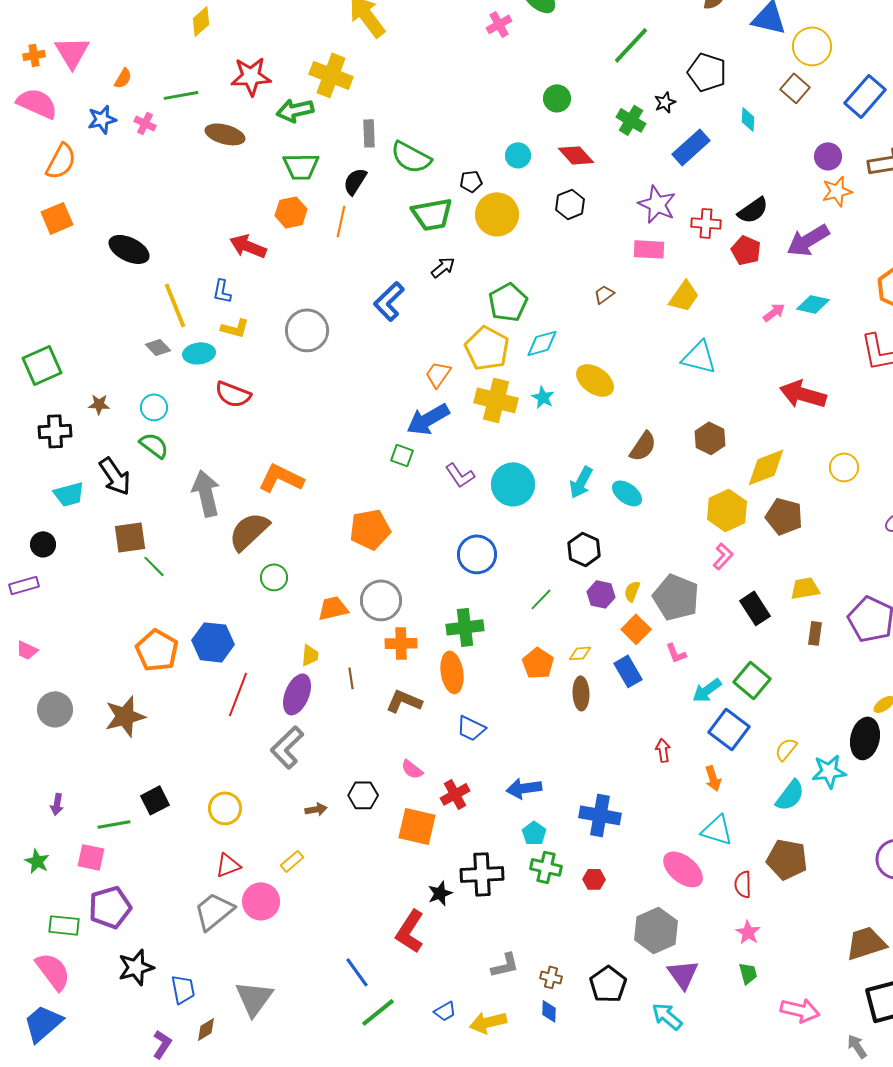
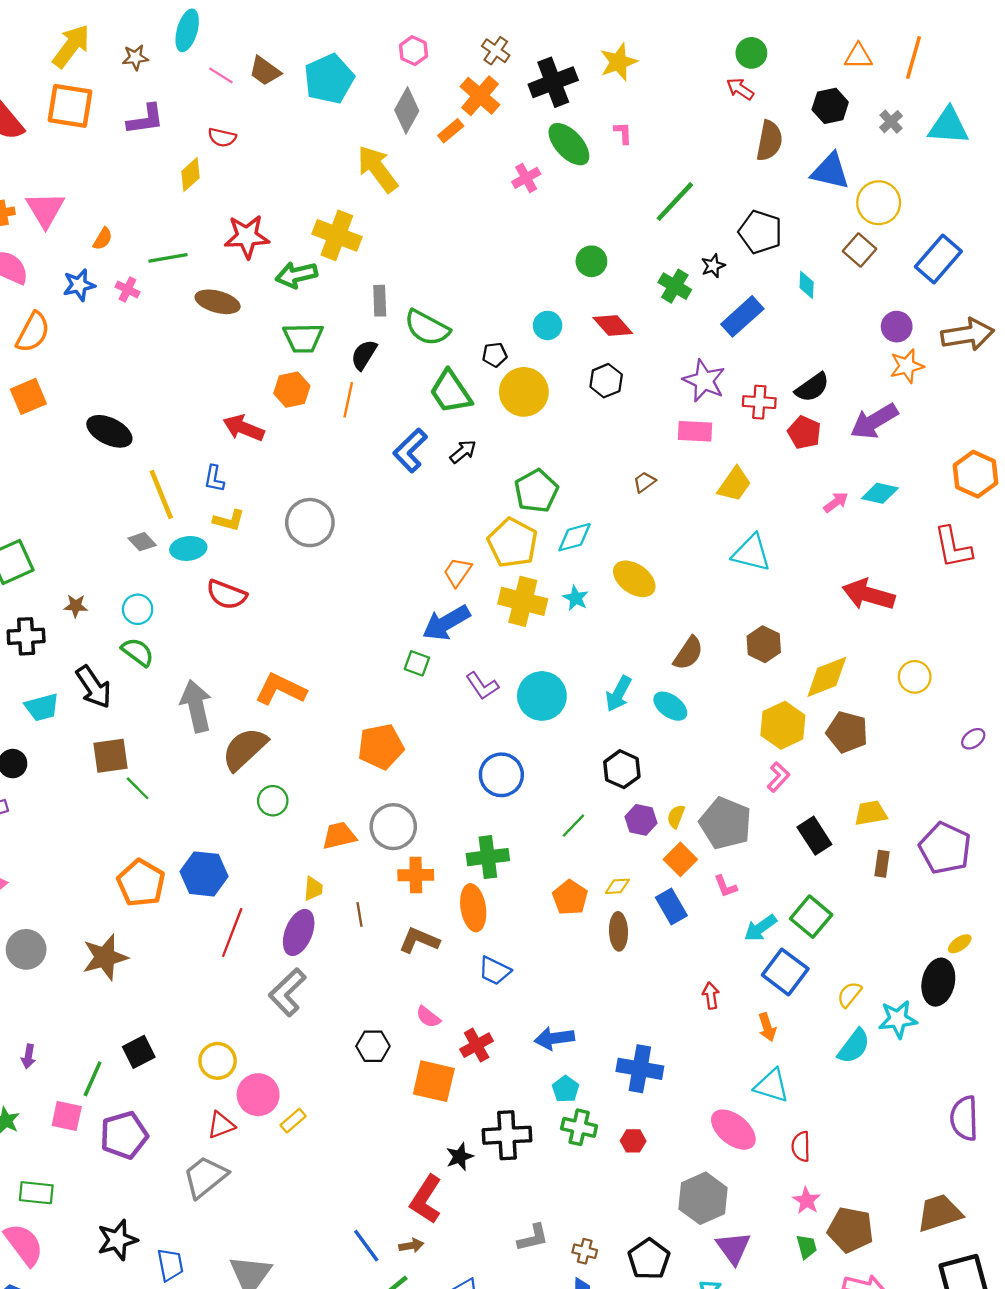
green trapezoid: (432, 214) -> (451, 392), turned 66
blue L-shape: (389, 301) -> (410, 450), moved
brown arrow: (316, 809) -> (411, 1246), moved
green line: (114, 824) -> (93, 1079), turned -56
brown pentagon: (787, 859) -> (850, 1230), moved
pink circle: (261, 901) -> (258, 1095), moved
purple pentagon: (110, 907) -> (124, 1135), moved

